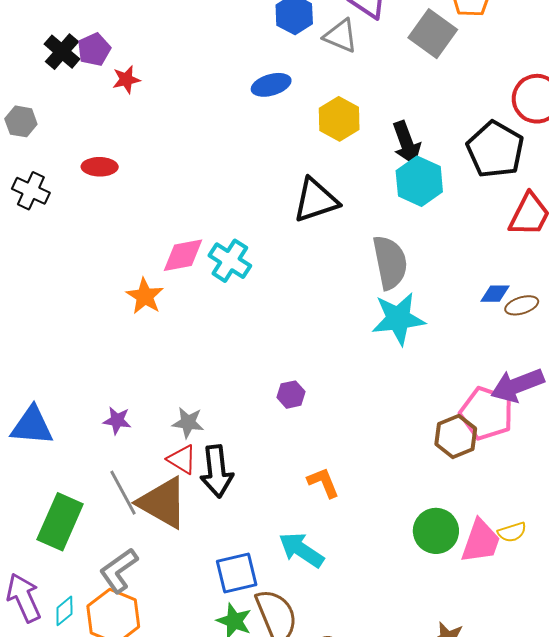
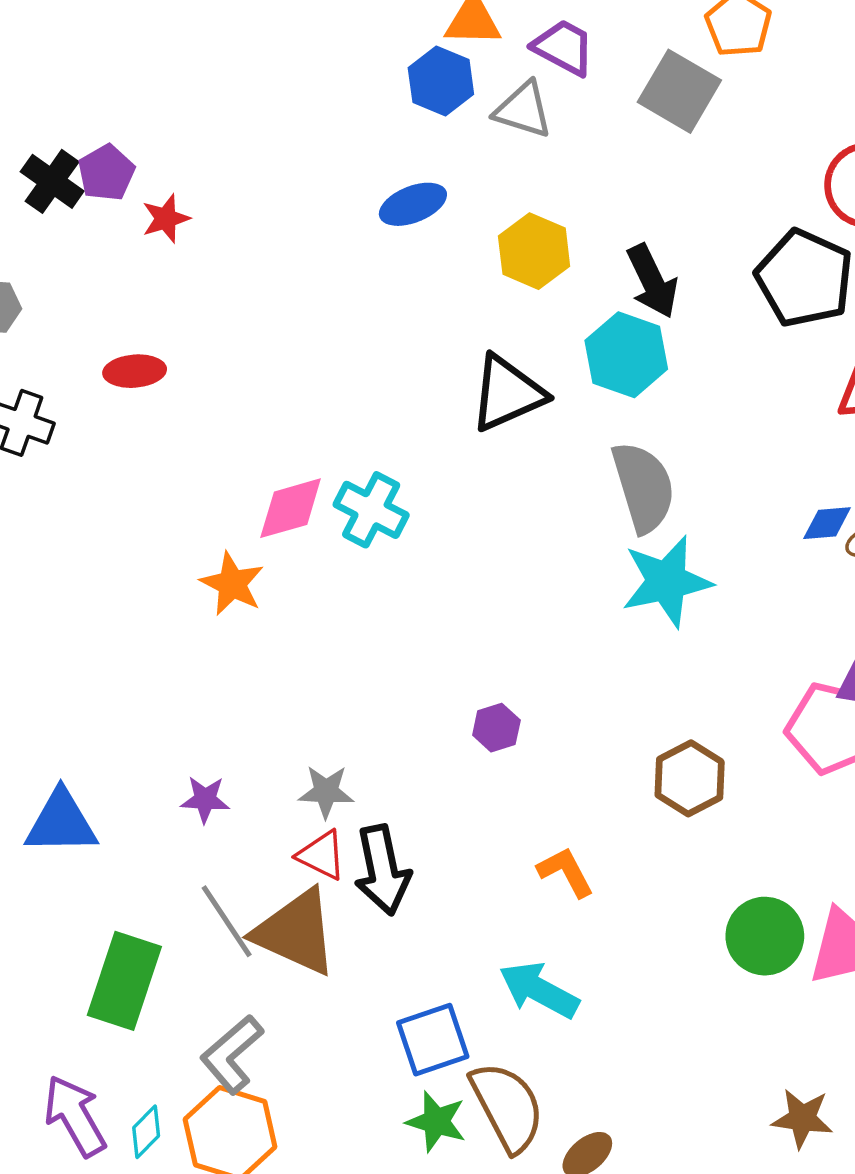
cyan hexagon: (419, 181) -> (626, 355), moved
brown hexagon: (456, 436) -> (690, 778), moved

